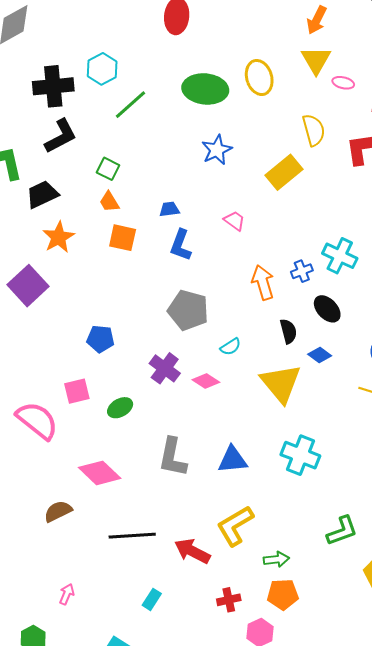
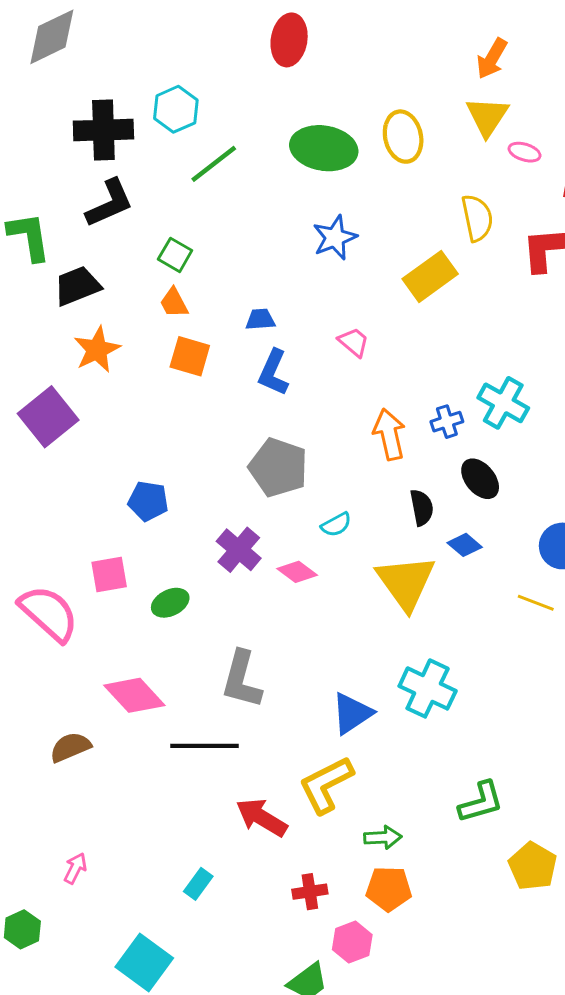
blue triangle: (233, 460) -> (352, 713), moved, turned -32
black line: (132, 536) -> (204, 746), moved

